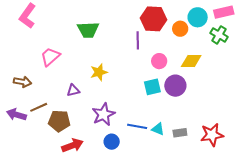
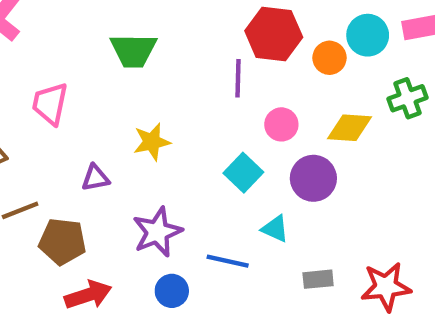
green cross: (219, 35) -> (407, 98), moved, turned 36
pink trapezoid: (50, 57) -> (50, 104), turned -40
cyan square: (152, 87) -> (243, 173), moved, turned -36
cyan triangle: (158, 129) -> (275, 229), moved

